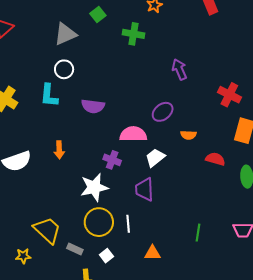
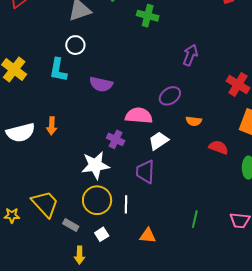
purple arrow: (179, 69) -> (190, 55), turned 40
orange arrow: (59, 150) -> (52, 126), moved
yellow star: (23, 256) -> (12, 215), moved

